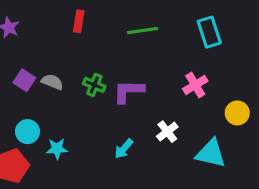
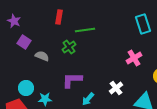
green line: (142, 31) -> (85, 30), moved
purple square: (24, 80) -> (24, 42), moved
green cross: (94, 85) -> (69, 47), moved, turned 32
purple L-shape: (128, 91) -> (72, 80), moved

